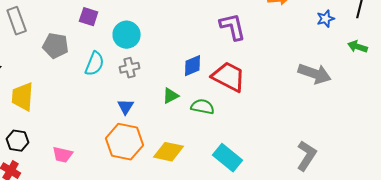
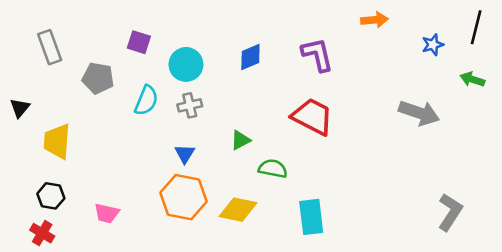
blue diamond: (193, 66) -> (250, 57), moved
green semicircle: (203, 107) -> (273, 169), moved
gray L-shape: (307, 156) -> (450, 212), moved
cyan rectangle: (228, 158) -> (311, 217), turned 44

